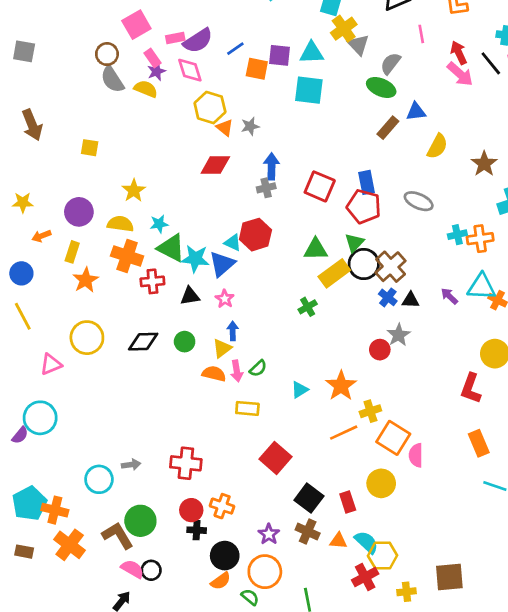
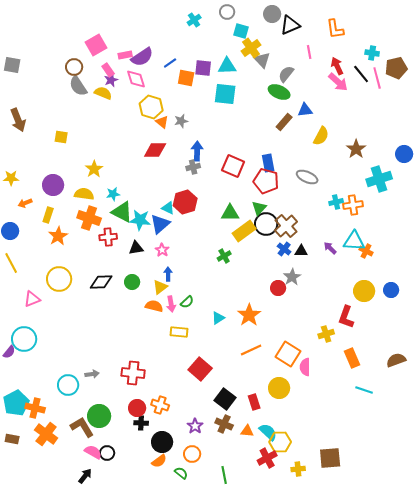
yellow cross: (370, 411) -> (326, 334), moved
orange circle: (265, 572) -> (192, 454), size x0.7

